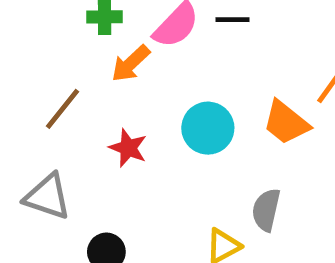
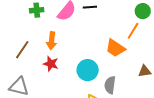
orange arrow: (131, 63) -> (52, 41), moved, turned -36
cyan circle: (208, 128) -> (88, 70), moved

